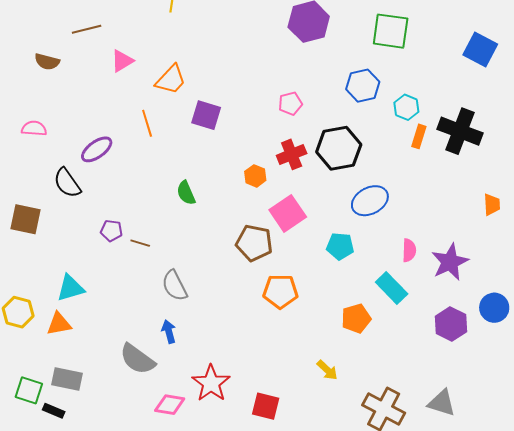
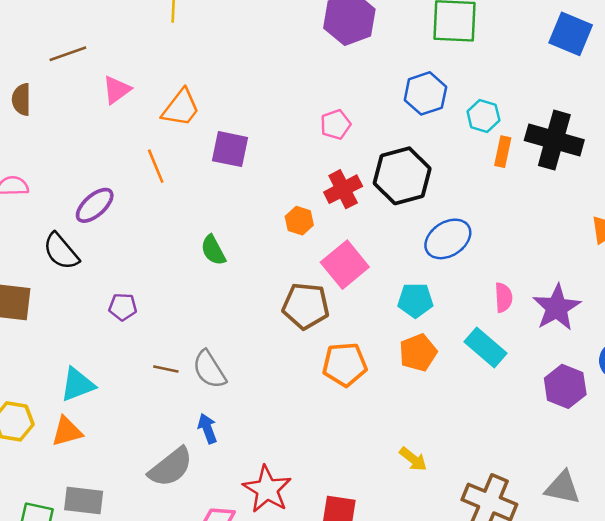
brown semicircle: (47, 62) -> (21, 100), turned 80
brown line: (140, 243) -> (166, 369), moved
orange pentagon: (356, 319) -> (418, 353), moved
gray semicircle: (137, 359) -> (171, 467), turned -69

